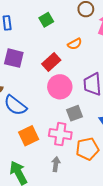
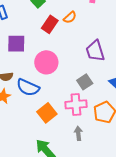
red rectangle: (51, 62) -> (50, 24), moved
pink circle: (60, 87) -> (46, 62), moved

